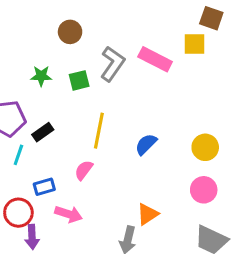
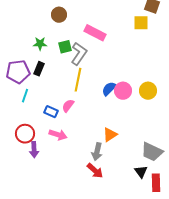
pink rectangle: (155, 59) -> (95, 33), moved
gray L-shape: (113, 64) -> (79, 54), moved
black rectangle: (43, 132) -> (39, 69), moved, turned -32
blue rectangle: (44, 187) -> (51, 112), moved, turned 40
pink circle: (204, 190) -> (123, 91), moved

